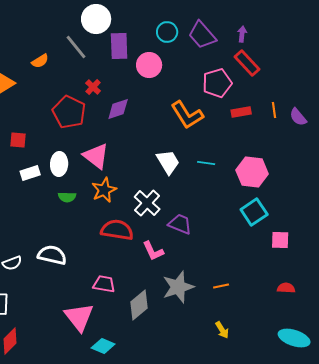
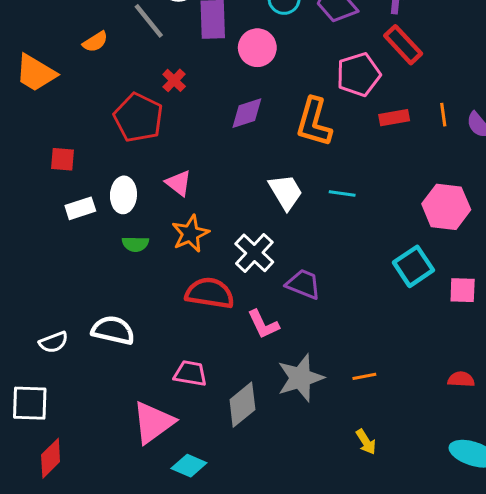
purple diamond: (118, 109) -> (247, 113), moved
orange L-shape: (187, 115) -> (314, 122), turned 48
pink triangle: (96, 156) -> (178, 183), size x0.7
pink hexagon: (252, 172) -> (446, 207), moved
pink square: (280, 240) -> (463, 290), moved
pink triangle: (79, 317) -> (153, 422), turned 32

